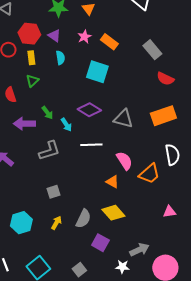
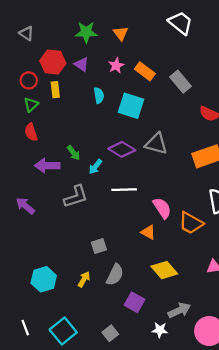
gray rectangle: (152, 50) -> (180, 82), moved
cyan semicircle: (60, 58) -> (99, 95), moved
green triangle: (32, 81) -> (31, 105), moved
gray triangle: (123, 119) -> (156, 144), moved
cyan arrow: (66, 125) -> (95, 167), turned 72
orange trapezoid: (149, 174) -> (191, 223), turned 70
gray square: (53, 192) -> (99, 246), moved
yellow diamond: (113, 213) -> (164, 270), moved

